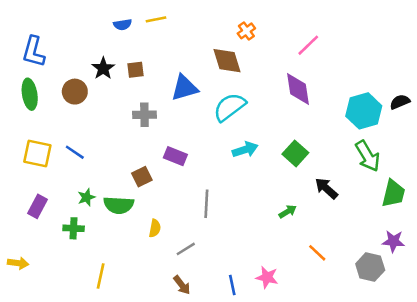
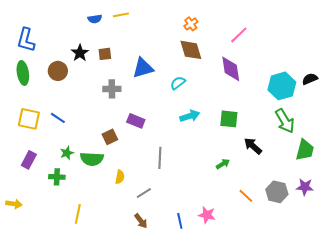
brown diamond: (227, 61) -> (191, 50), moved
cyan semicircle: (230, 107) -> (178, 83), size x0.6
green square: (295, 153) -> (229, 119), turned -36
gray hexagon: (370, 267) -> (277, 192), moved

